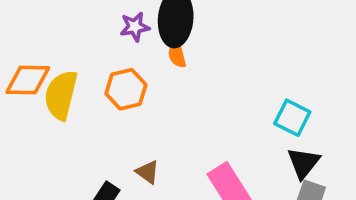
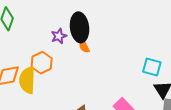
orange hexagon: (126, 89) -> (42, 63), moved

